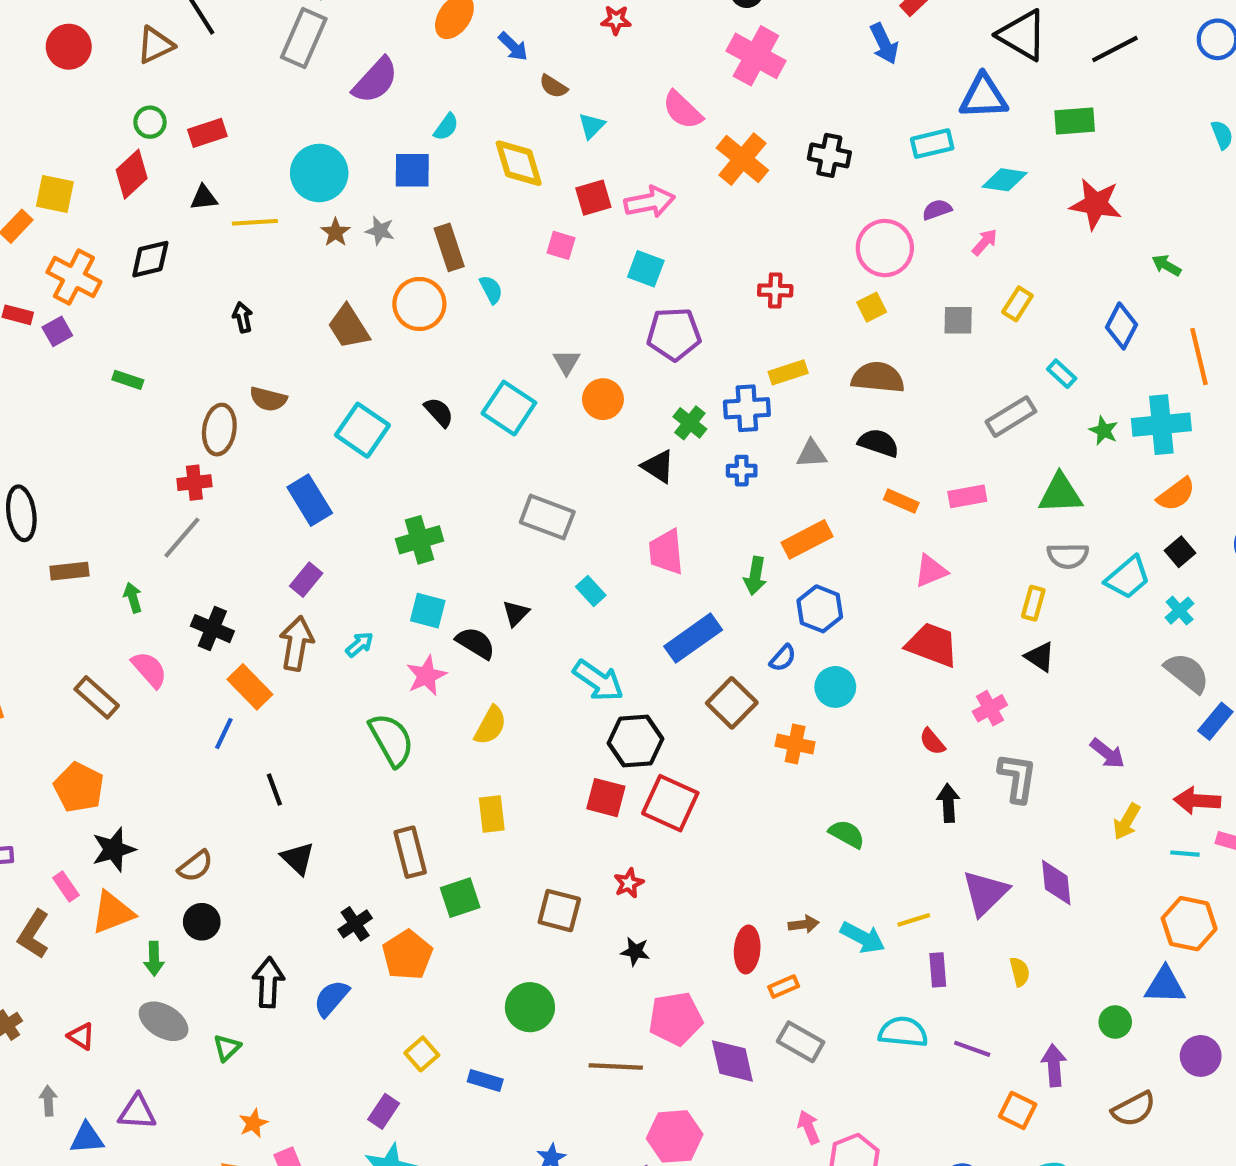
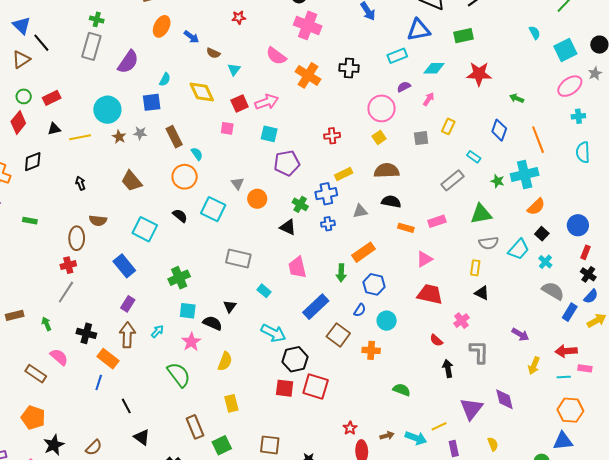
orange circle: (419, 304) -> (185, 177), moved
red star: (629, 883) -> (350, 428), moved

